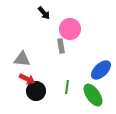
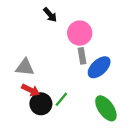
gray rectangle: (61, 46) -> (82, 56), moved
blue ellipse: (101, 70) -> (99, 67), moved
green line: (67, 87) -> (61, 99), moved, turned 32

